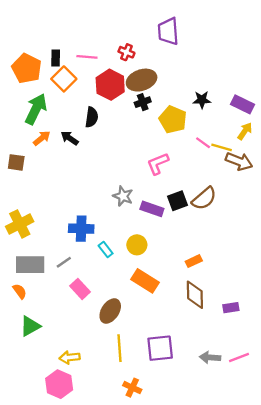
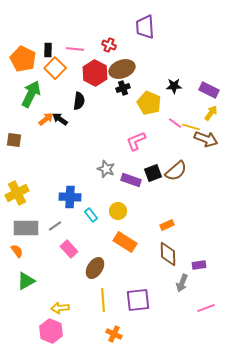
orange arrow: (42, 138) -> (46, 119), moved
gray arrow: (210, 357) -> (182, 283), moved, turned -72

